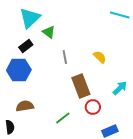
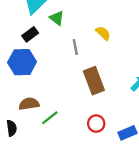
yellow semicircle: (100, 57) -> (103, 33), moved
red circle: (93, 107) -> (96, 124), moved
green line: (63, 118) -> (50, 118), moved

